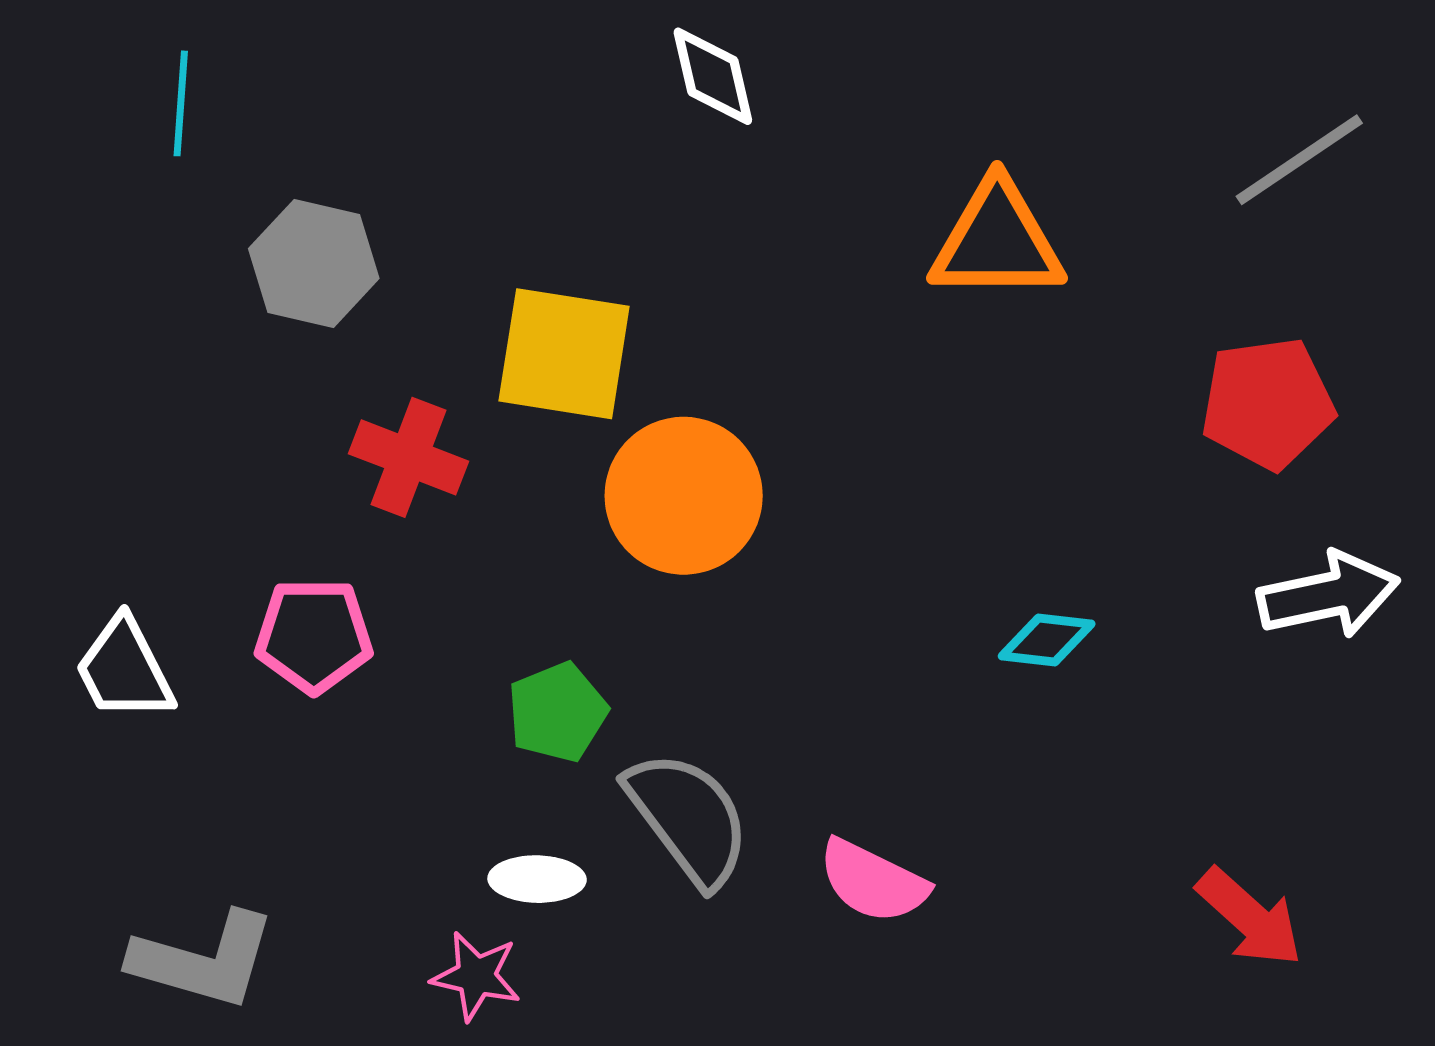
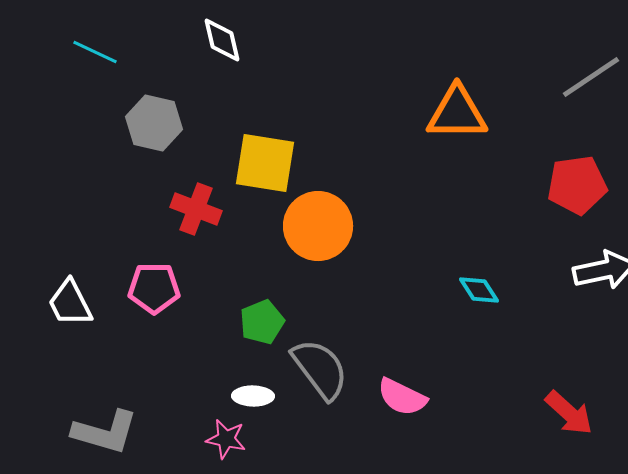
white diamond: (713, 76) -> (222, 40), moved
cyan line: (181, 103) -> (95, 52), turned -69
cyan diamond: (1047, 640) -> (479, 290), turned 51

